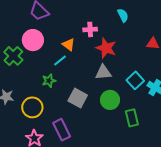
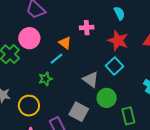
red star: (106, 48) -> (118, 41), moved
gray triangle: (103, 72) -> (91, 79), moved, turned 42
cyan square: (135, 80) -> (114, 66), moved
gray square: (78, 98) -> (79, 112), moved

